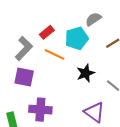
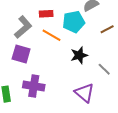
red rectangle: (47, 32) -> (46, 14), turned 32

